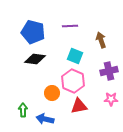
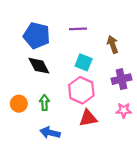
black diamond: (35, 59) -> (39, 66), turned 55
orange circle: (52, 93) -> (19, 104), moved
green arrow: (23, 110) -> (45, 103), moved

